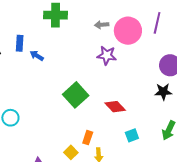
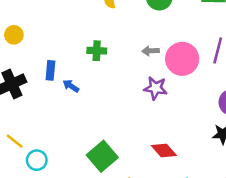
green cross: (55, 15) -> (97, 51), moved, size x0.7
green square: (76, 95) -> (102, 156), moved

